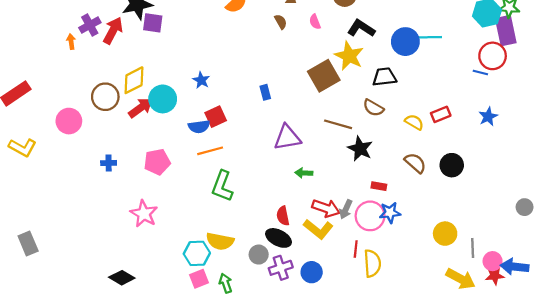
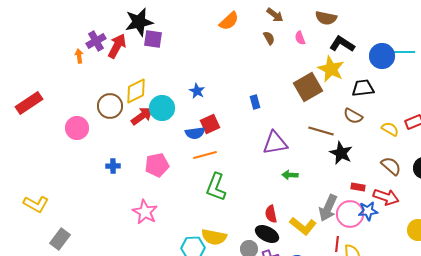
yellow L-shape: (23, 147) -> (36, 204), moved
red arrow: (326, 208) -> (386, 197), moved
gray arrow: (346, 209) -> (328, 208), size x1.5
gray rectangle: (28, 243) -> (60, 239), moved, turned 60

